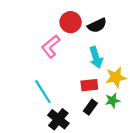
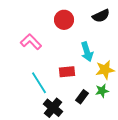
black semicircle: (97, 25) -> (101, 16), moved
pink L-shape: (51, 46) -> (31, 42), moved, turned 85
red rectangle: (89, 85) -> (67, 72), moved

